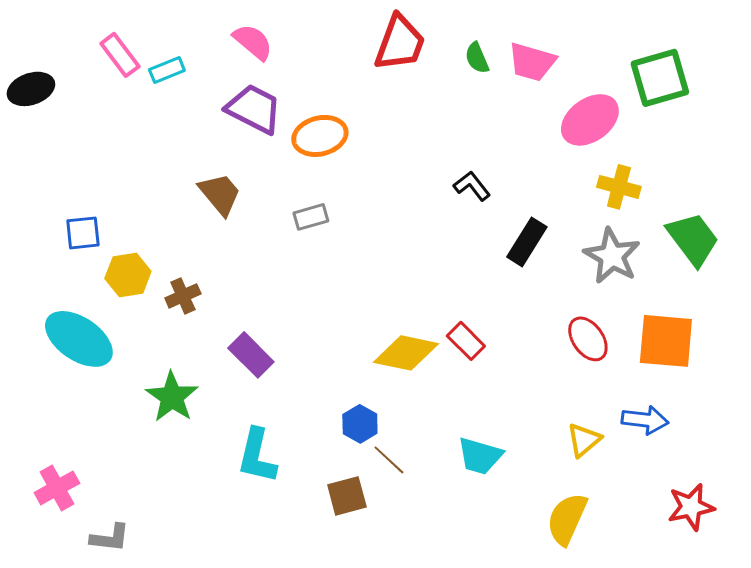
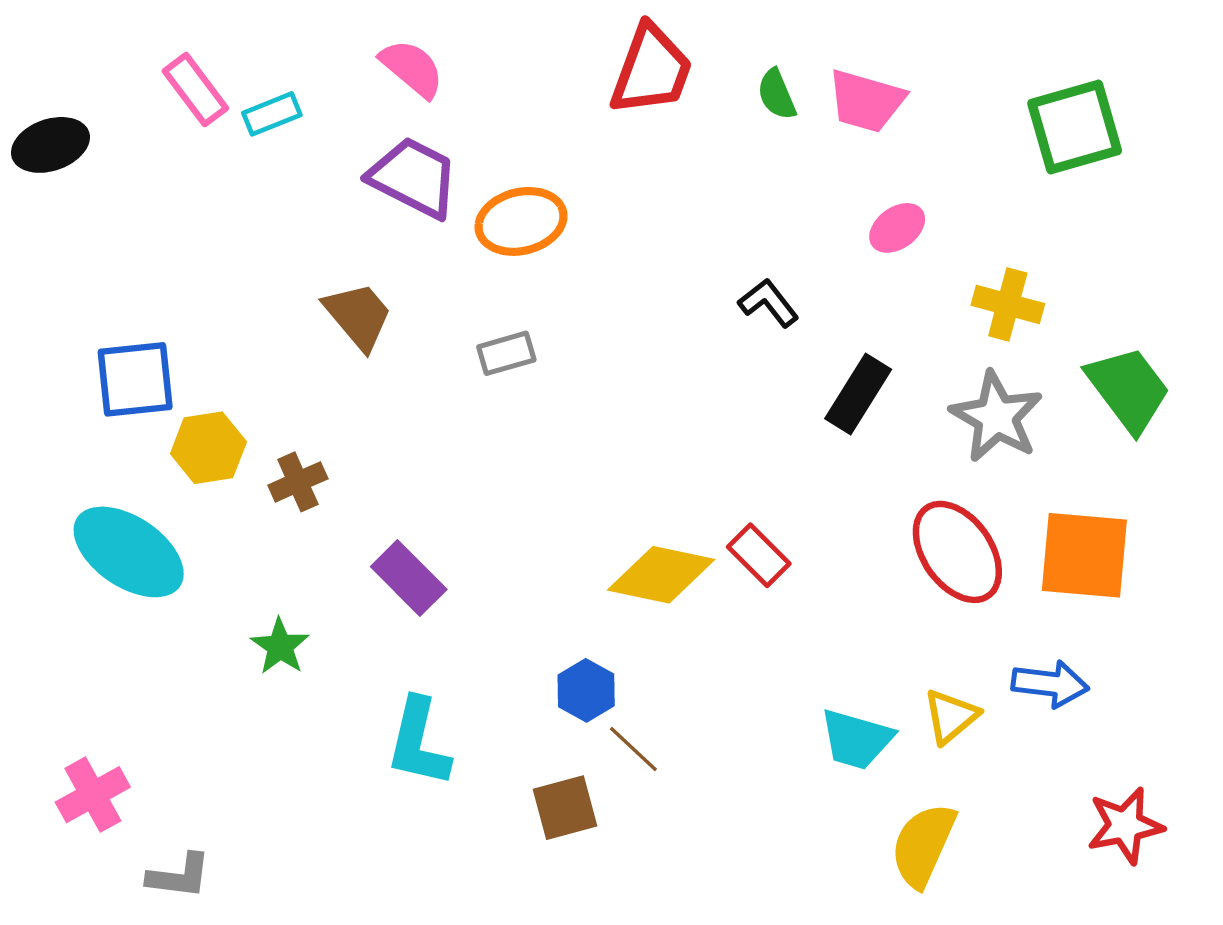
pink ellipse: (590, 120) -> (897, 228), moved, size x0.6
blue square: (83, 233) -> (135, 379), size x1.4
red ellipse: (588, 339) -> (957, 552), size x1.4
green star: (172, 397) -> (280, 646), size x0.7
cyan trapezoid: (480, 456) -> (856, 739), moved

